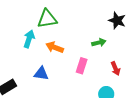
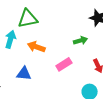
pink rectangle: (82, 66) -> (64, 64), turned 42

